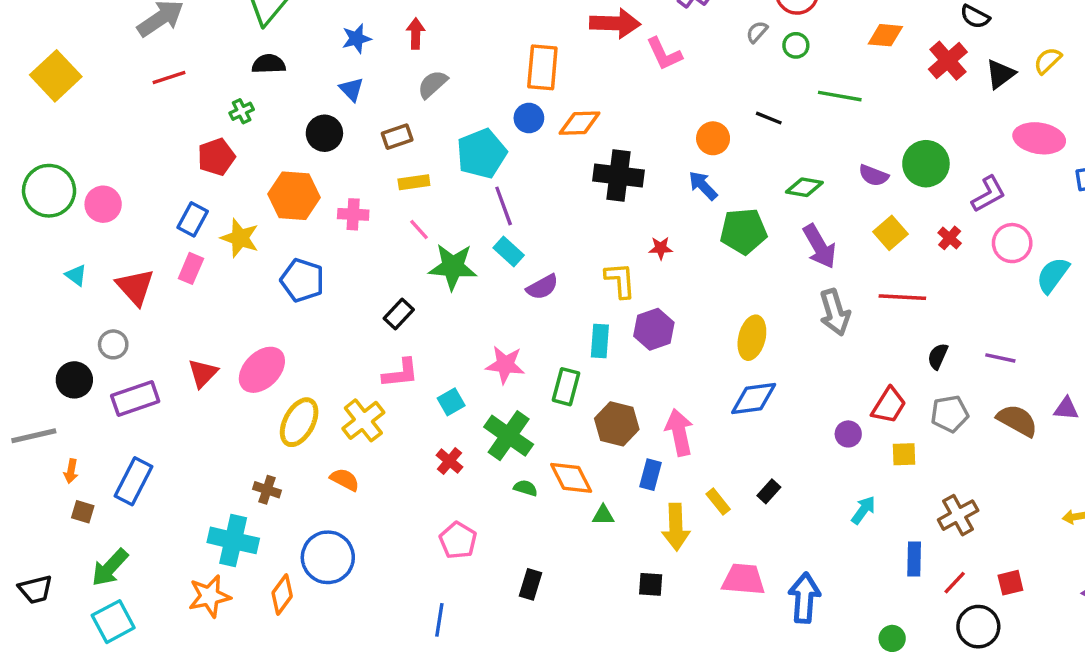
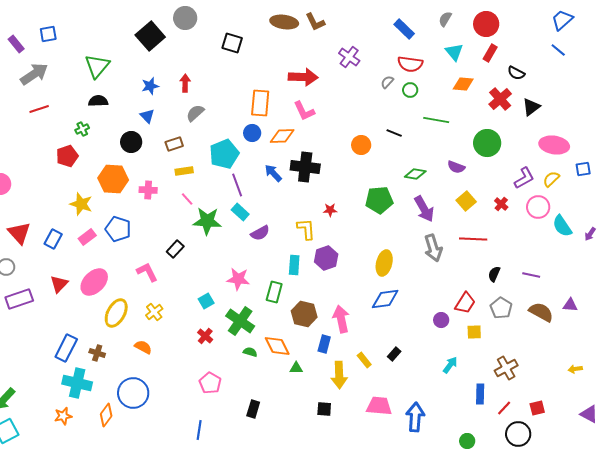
pink L-shape: (664, 54) -> (304, 111), moved
yellow semicircle: (1048, 61) -> (551, 179), moved
green circle: (926, 164) -> (487, 143), moved
blue arrow: (703, 186) -> (273, 173), moved
blue rectangle: (193, 219) -> (53, 239), moved
pink rectangle: (191, 268) -> (87, 237), moved, turned 30
cyan semicircle: (1053, 275) -> (562, 226), turned -70
pink L-shape: (400, 373) -> (147, 272), moved, turned -110
gray pentagon: (950, 414) -> (501, 308), turned -30
yellow cross: (363, 420) -> (154, 312), size x0.7
blue rectangle: (133, 481) -> (66, 348), moved
orange star: (210, 596) -> (63, 416), size x0.7

